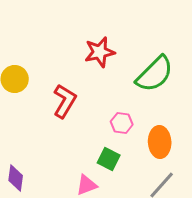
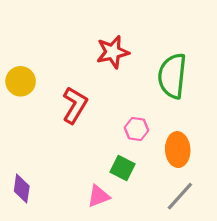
green semicircle: (155, 74) -> (172, 76), turned 141

